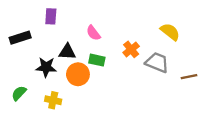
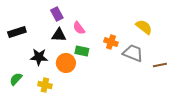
purple rectangle: (51, 16) -> (57, 14), moved, turned -32
orange cross: (131, 49) -> (111, 42), turned -32
black triangle: (67, 52) -> (59, 35), moved

